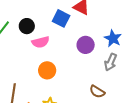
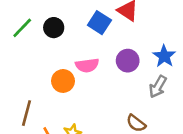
pink semicircle: (41, 42) -> (87, 65), moved
orange circle: (47, 70) -> (63, 81), moved

